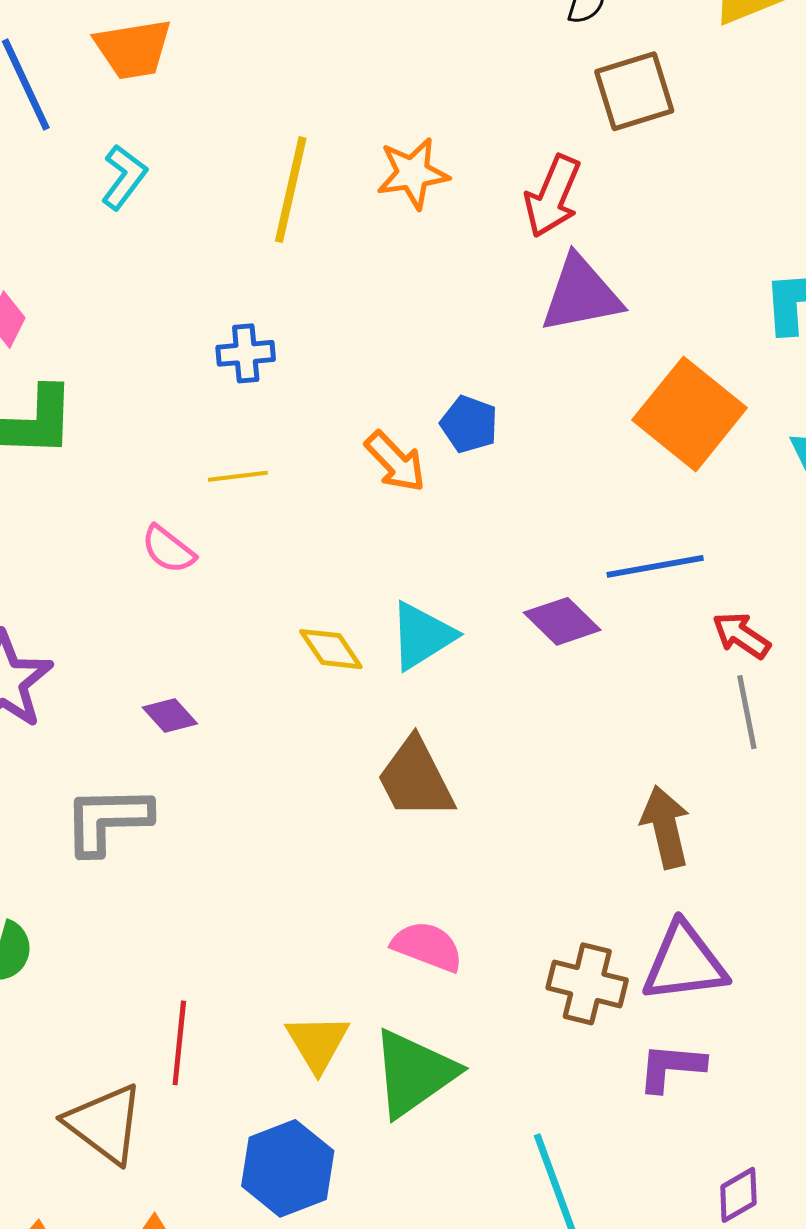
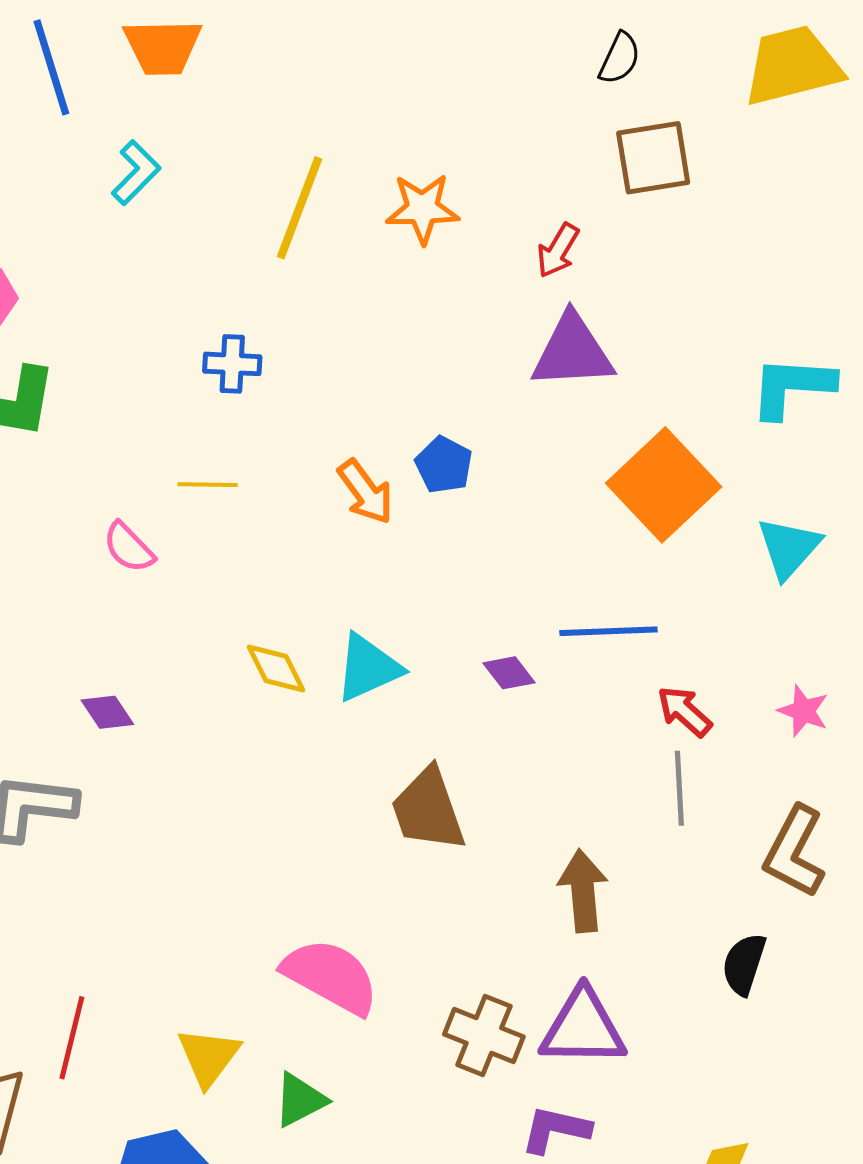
red arrow: (553, 196) -> (558, 250), size x0.7
purple diamond: (562, 621) -> (509, 673), size x0.7
brown trapezoid: (416, 779) -> (428, 810), moved
pink semicircle: (427, 946) -> (331, 976), size x1.4
green triangle: (414, 1073) -> (300, 1100), size x0.6

